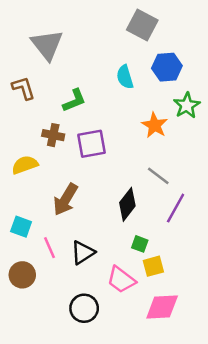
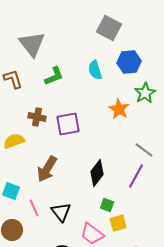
green L-shape: (74, 100) -> (54, 76), moved
gray line: (158, 176) -> (144, 150), moved
black triangle: (83, 253) -> (61, 212), turned -35

